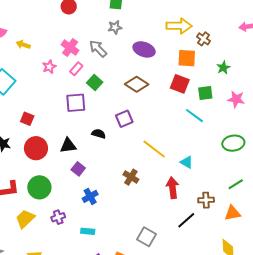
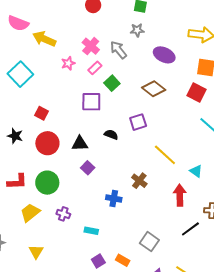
yellow arrow: (23, 45) -> (44, 39), size x1.6
blue cross: (90, 196) -> (114, 198), moved, turned 35
purple cross: (58, 217) -> (63, 214), turned 32

